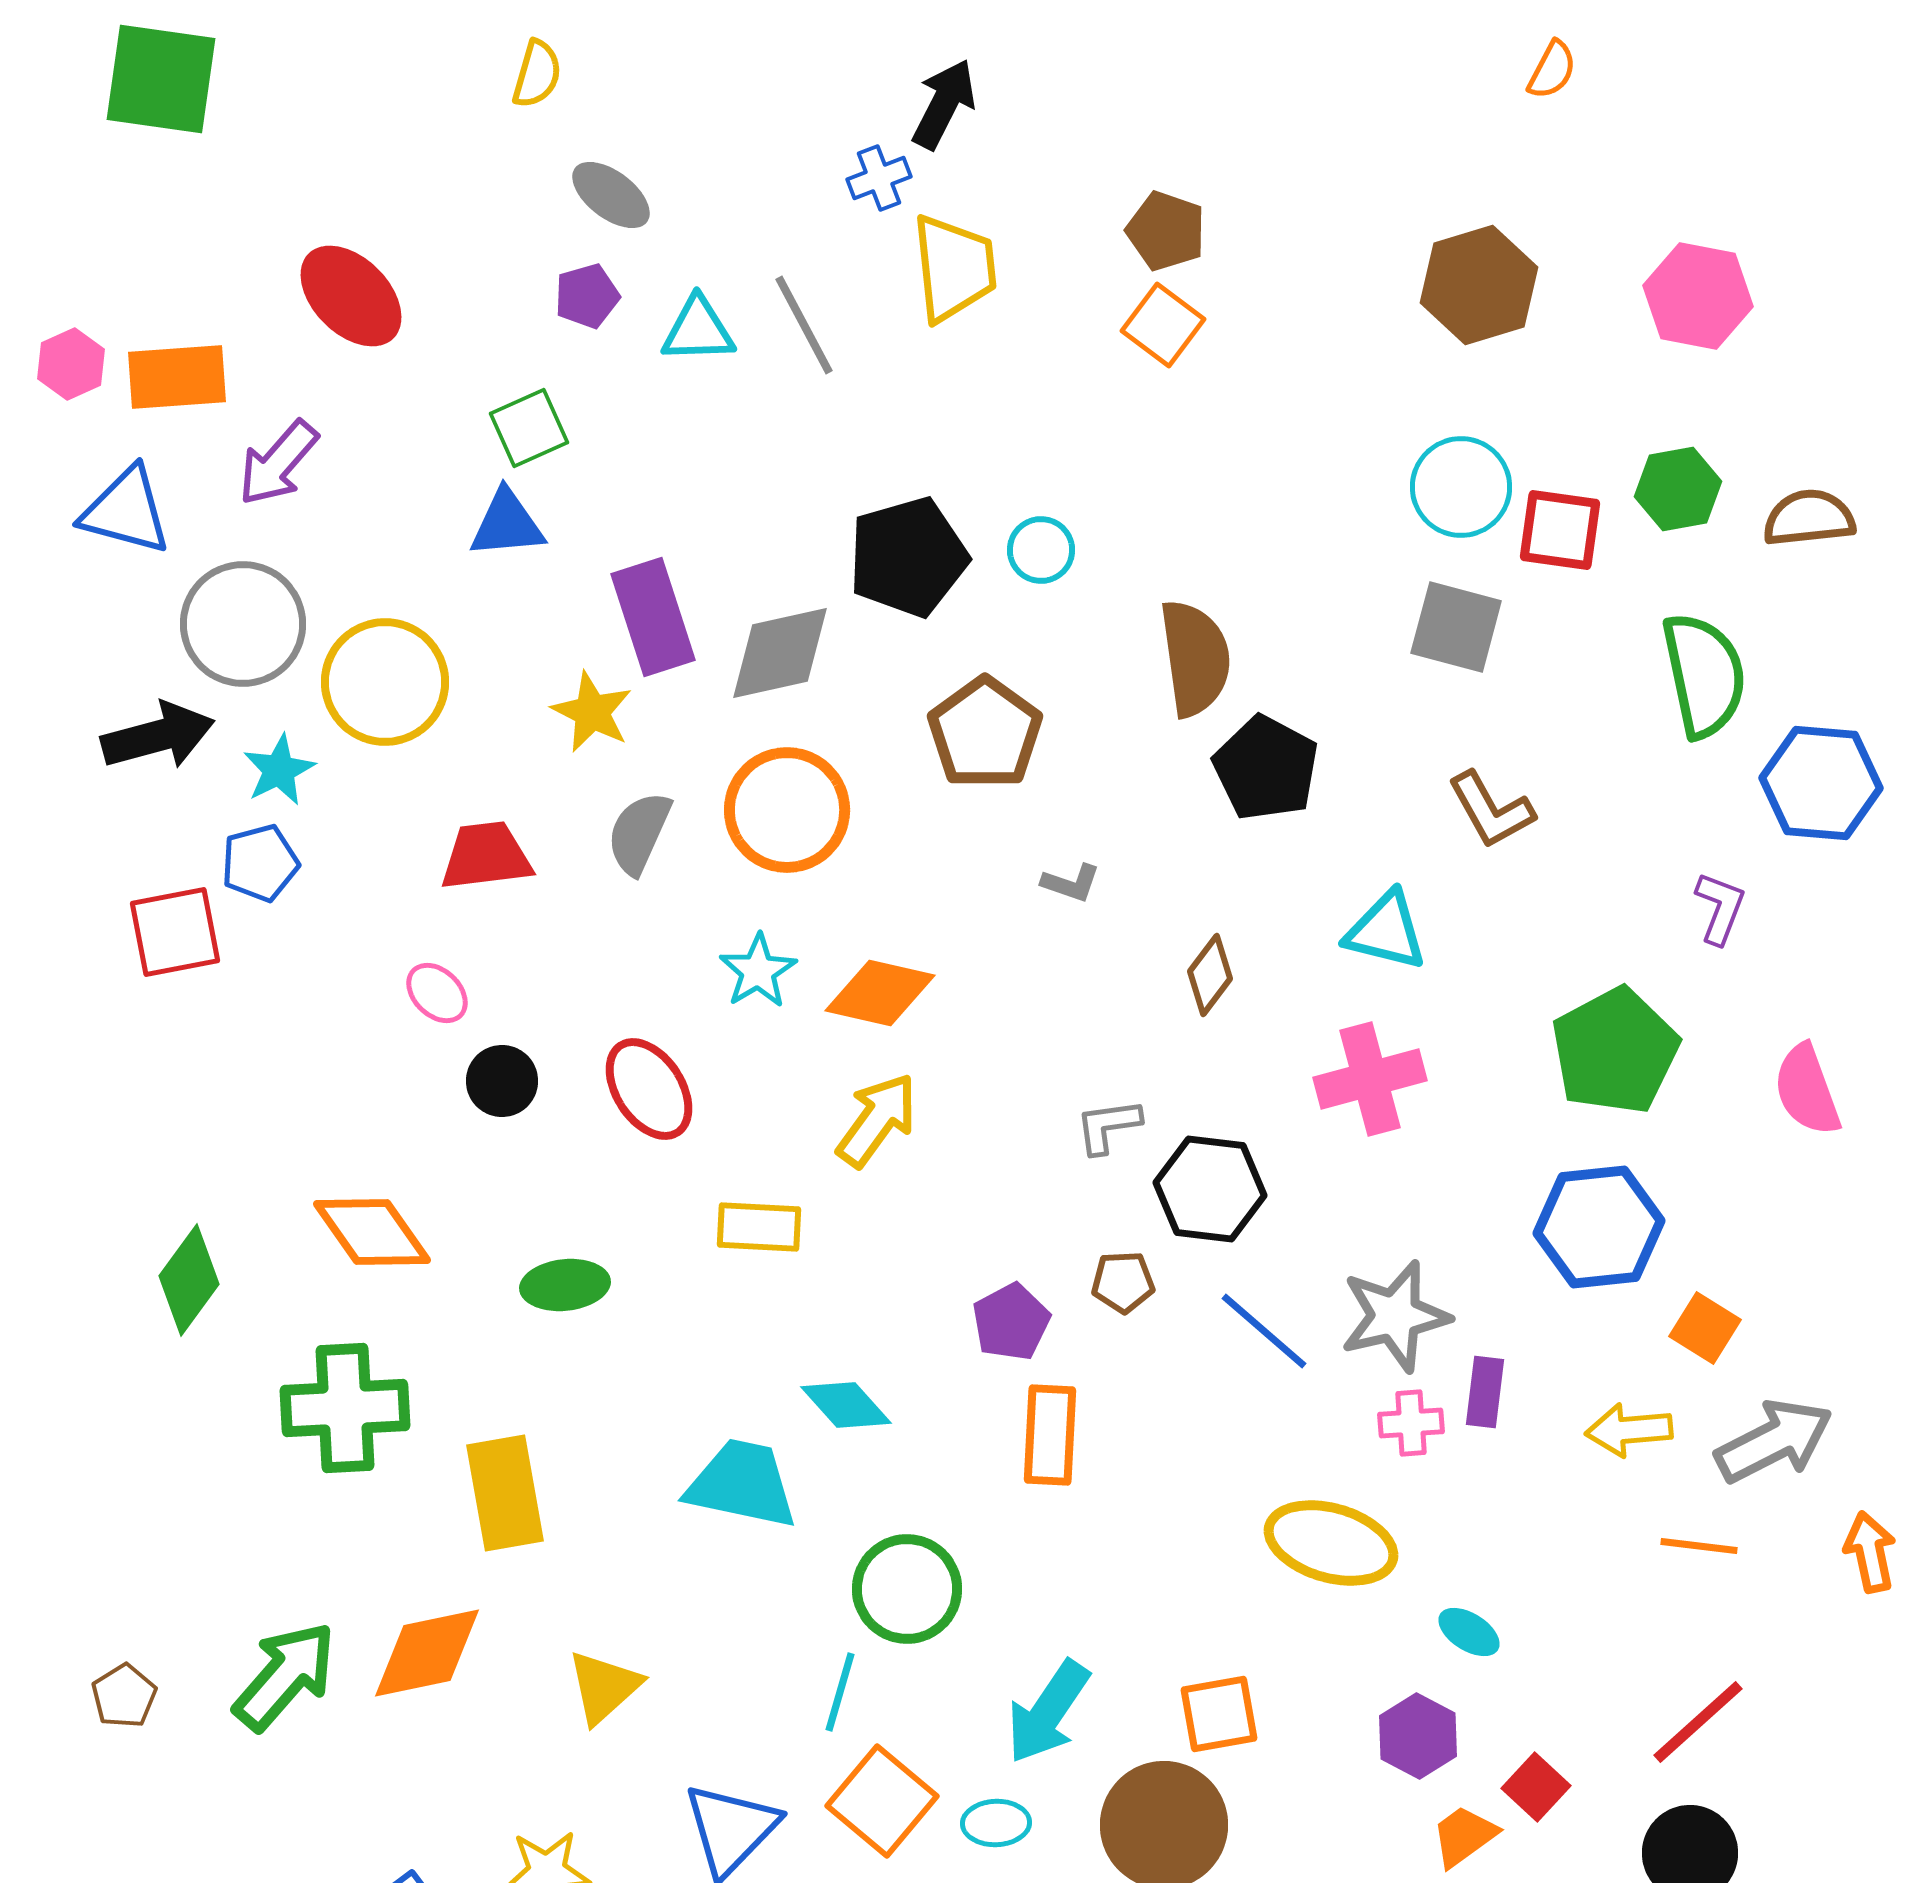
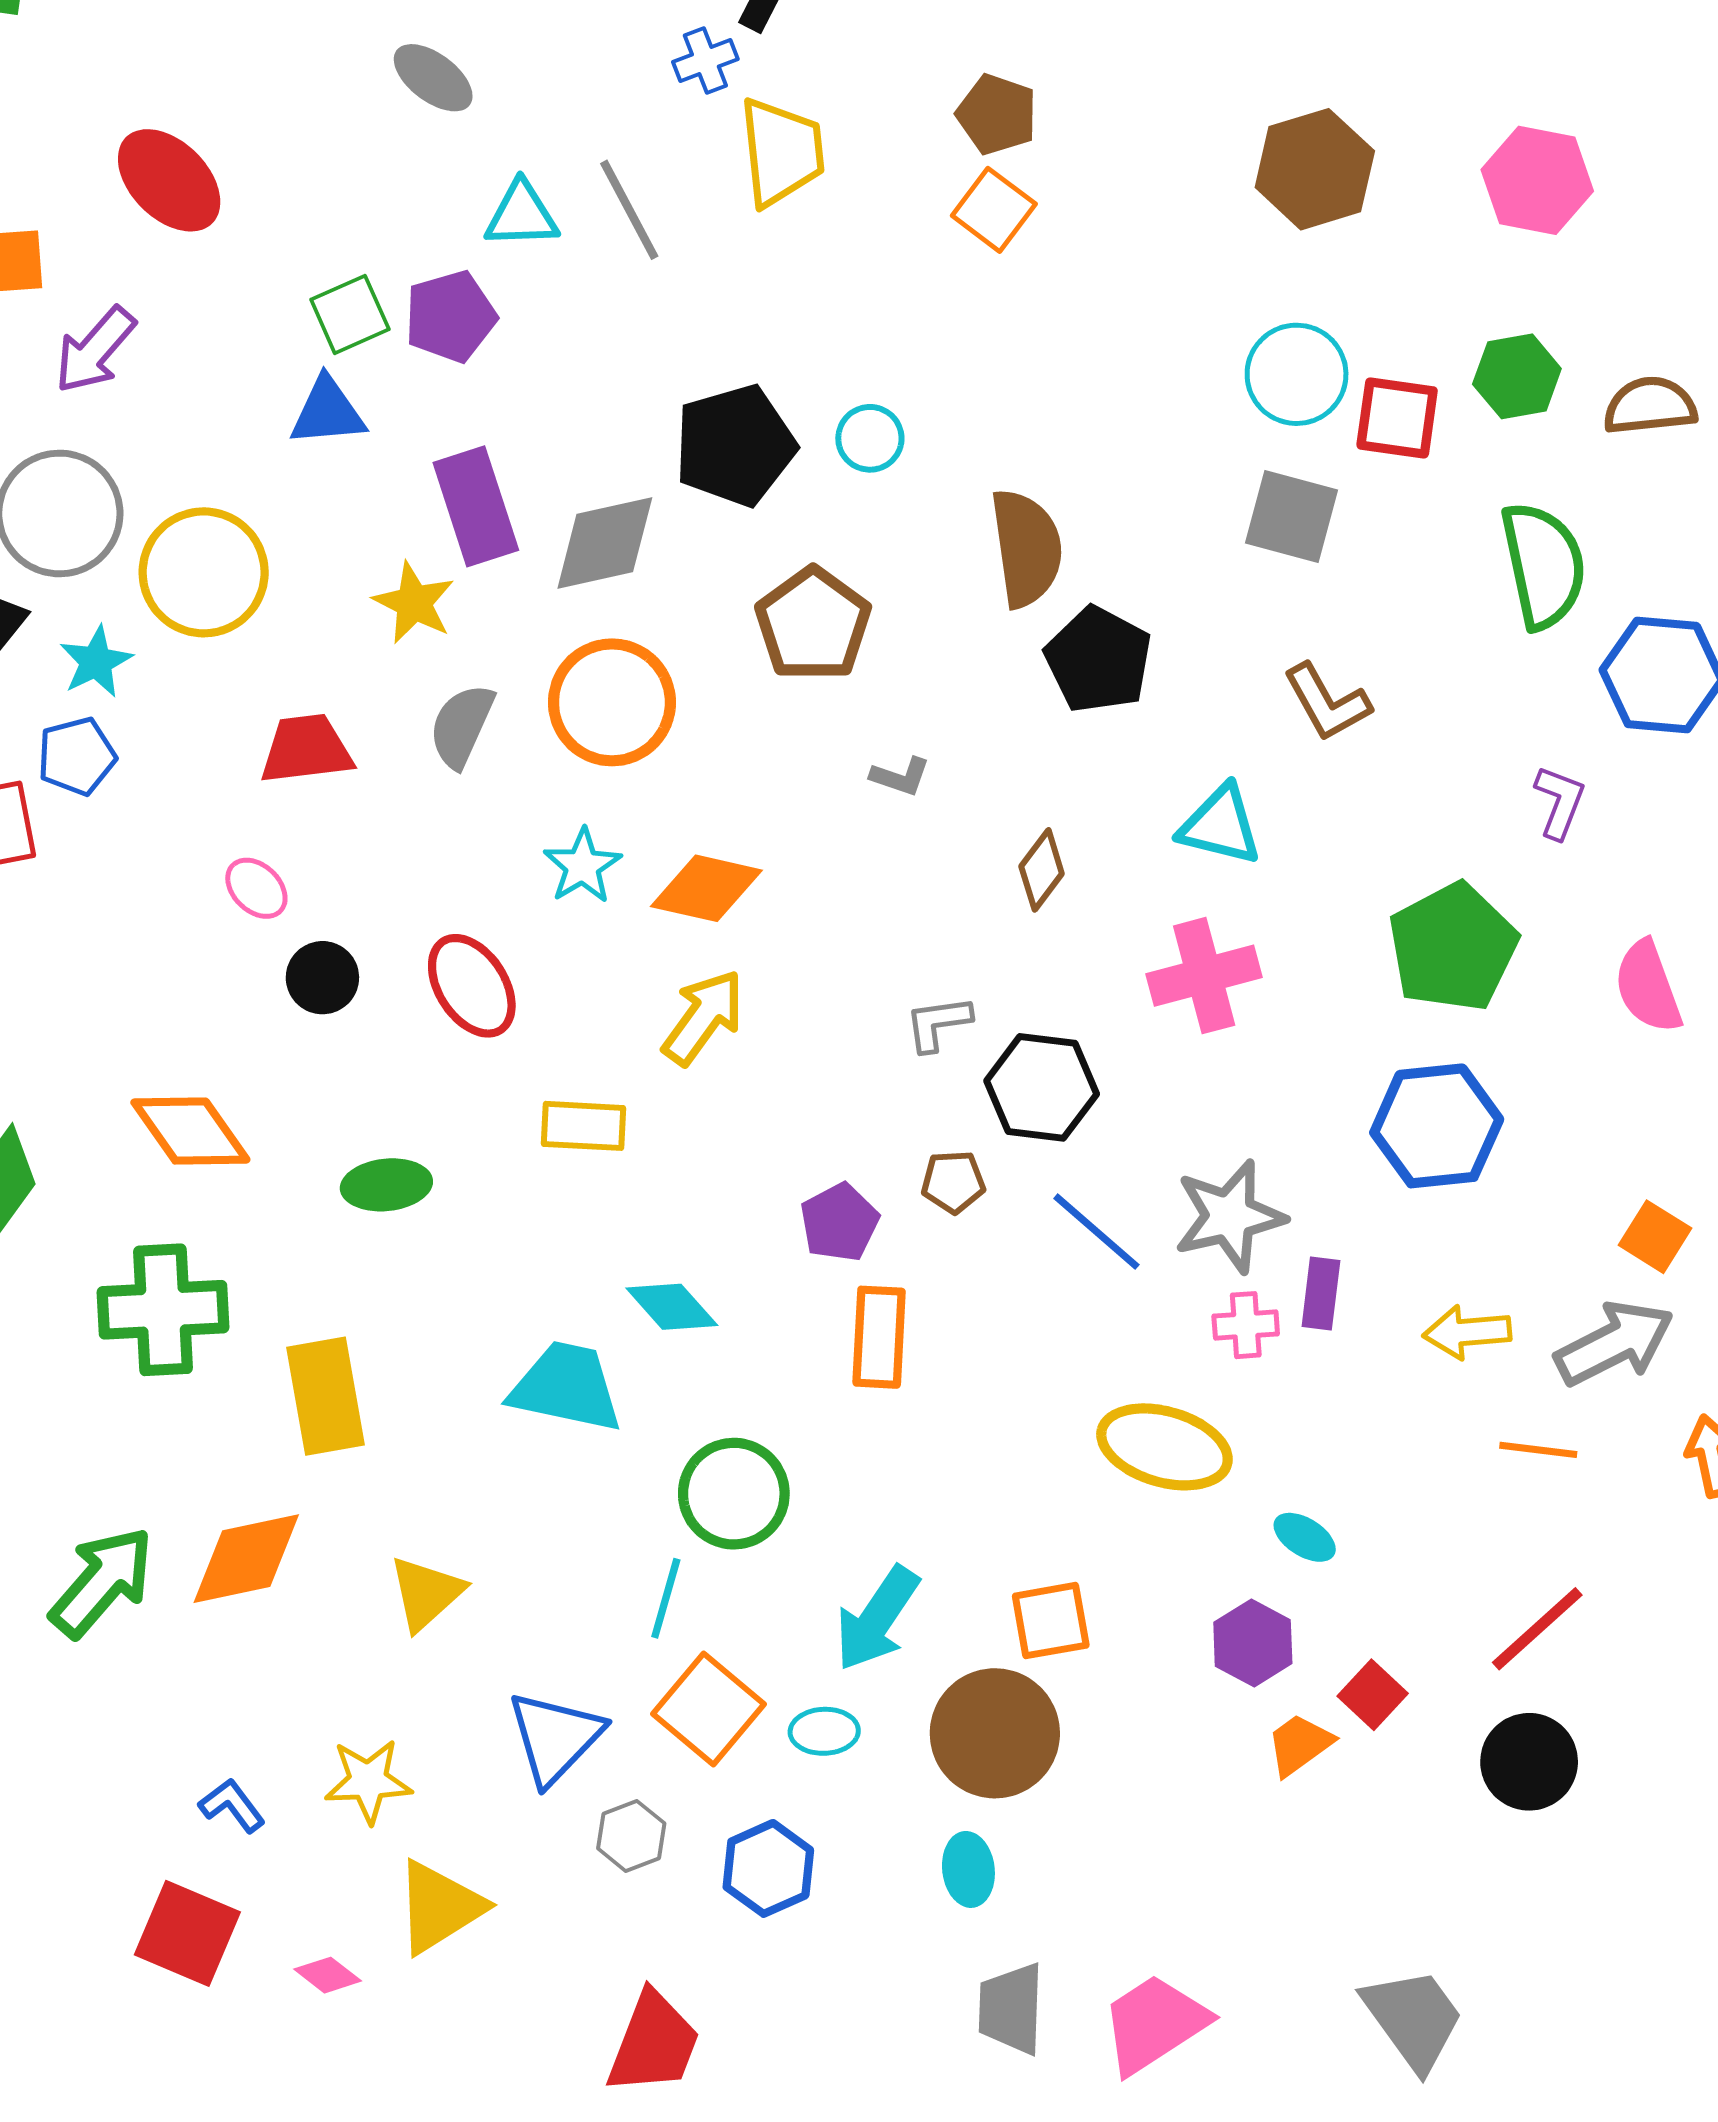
purple pentagon: (587, 296) -> (450, 316), moved, size x1.4
orange square: (1705, 1328) -> (1655, 1237), moved

